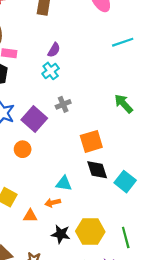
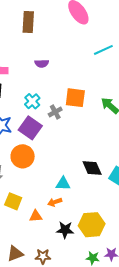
purple semicircle: (54, 50) -> (42, 63), turned 64
cyan cross: (51, 71) -> (32, 101), moved
orange square: (91, 141) -> (75, 98), moved, turned 30
orange circle: (23, 149) -> (23, 156), size x1.5

